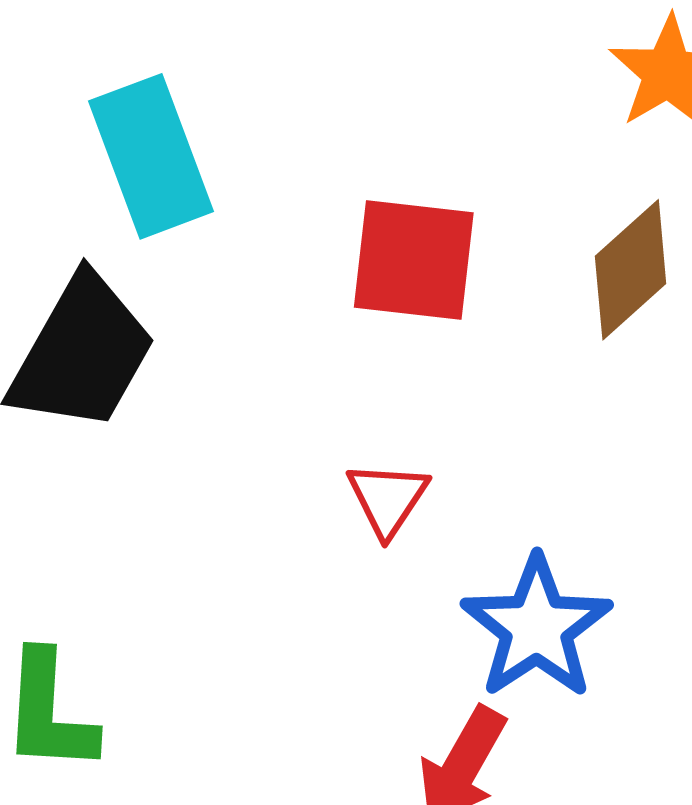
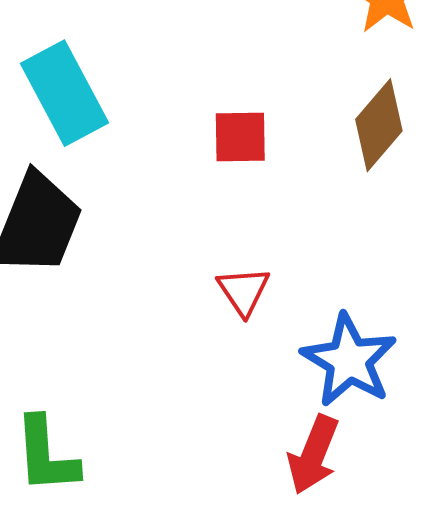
red square: (414, 260) -> (240, 137), size x0.7

